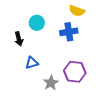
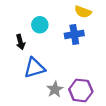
blue triangle: (32, 63) -> (34, 68), size x1.5
purple hexagon: (75, 72) -> (81, 90), moved

